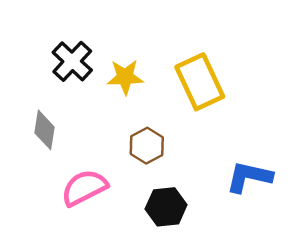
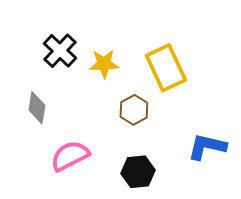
brown hexagon: (147, 146) -> (134, 110), moved

